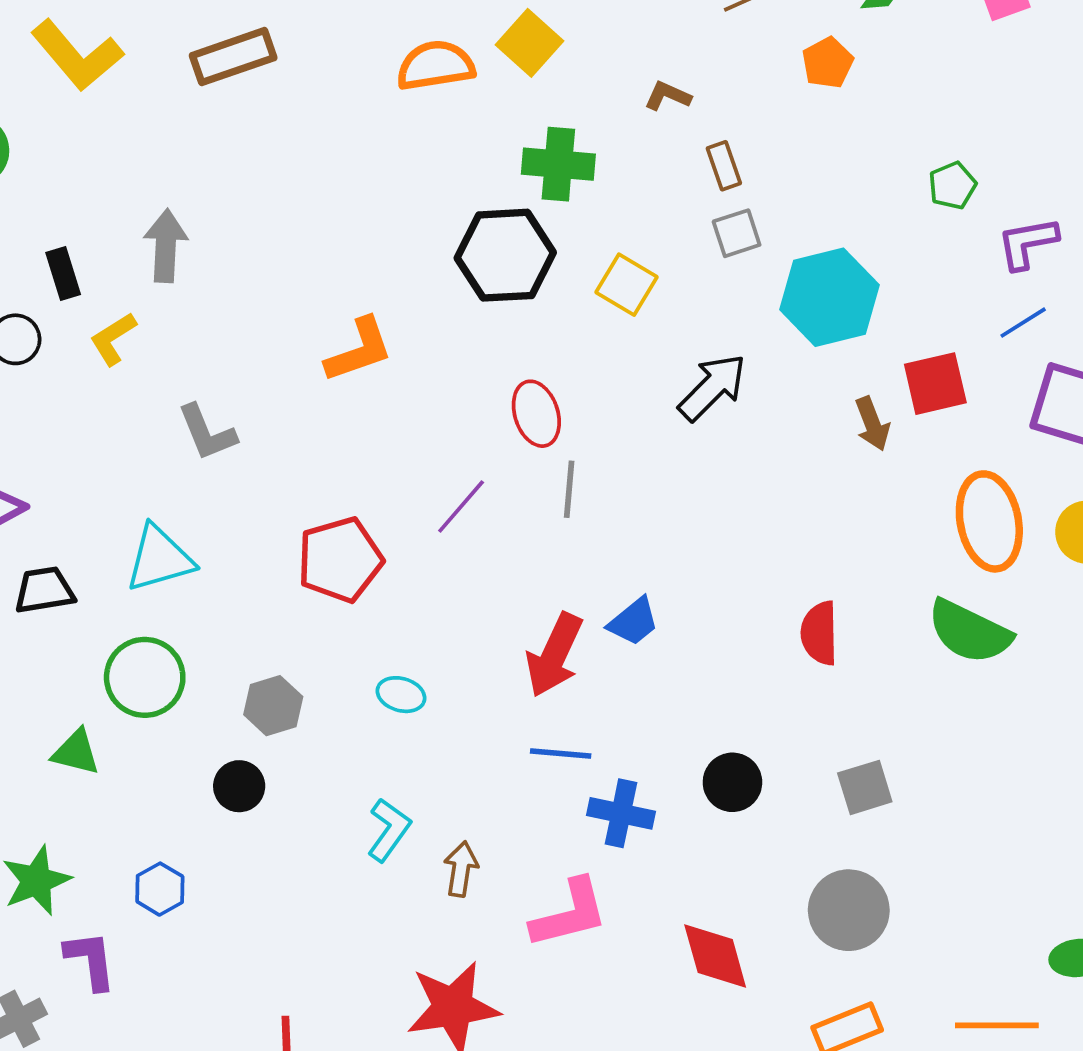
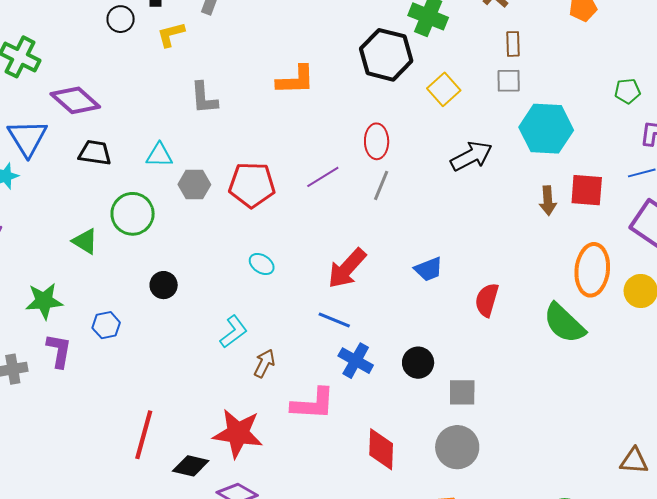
cyan triangle: (159, 559) -> (159, 155), size x0.7
blue trapezoid: (633, 622) -> (429, 269), moved
gray hexagon: (273, 706) -> (194, 184), moved
gray square: (865, 787) -> (462, 392), moved

